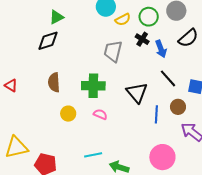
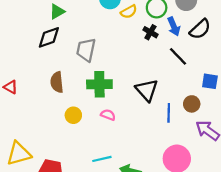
blue arrow: (161, 49) -> (174, 26), moved
gray trapezoid: (113, 51) -> (86, 50), moved
black line: (168, 78) -> (178, 56), moved

